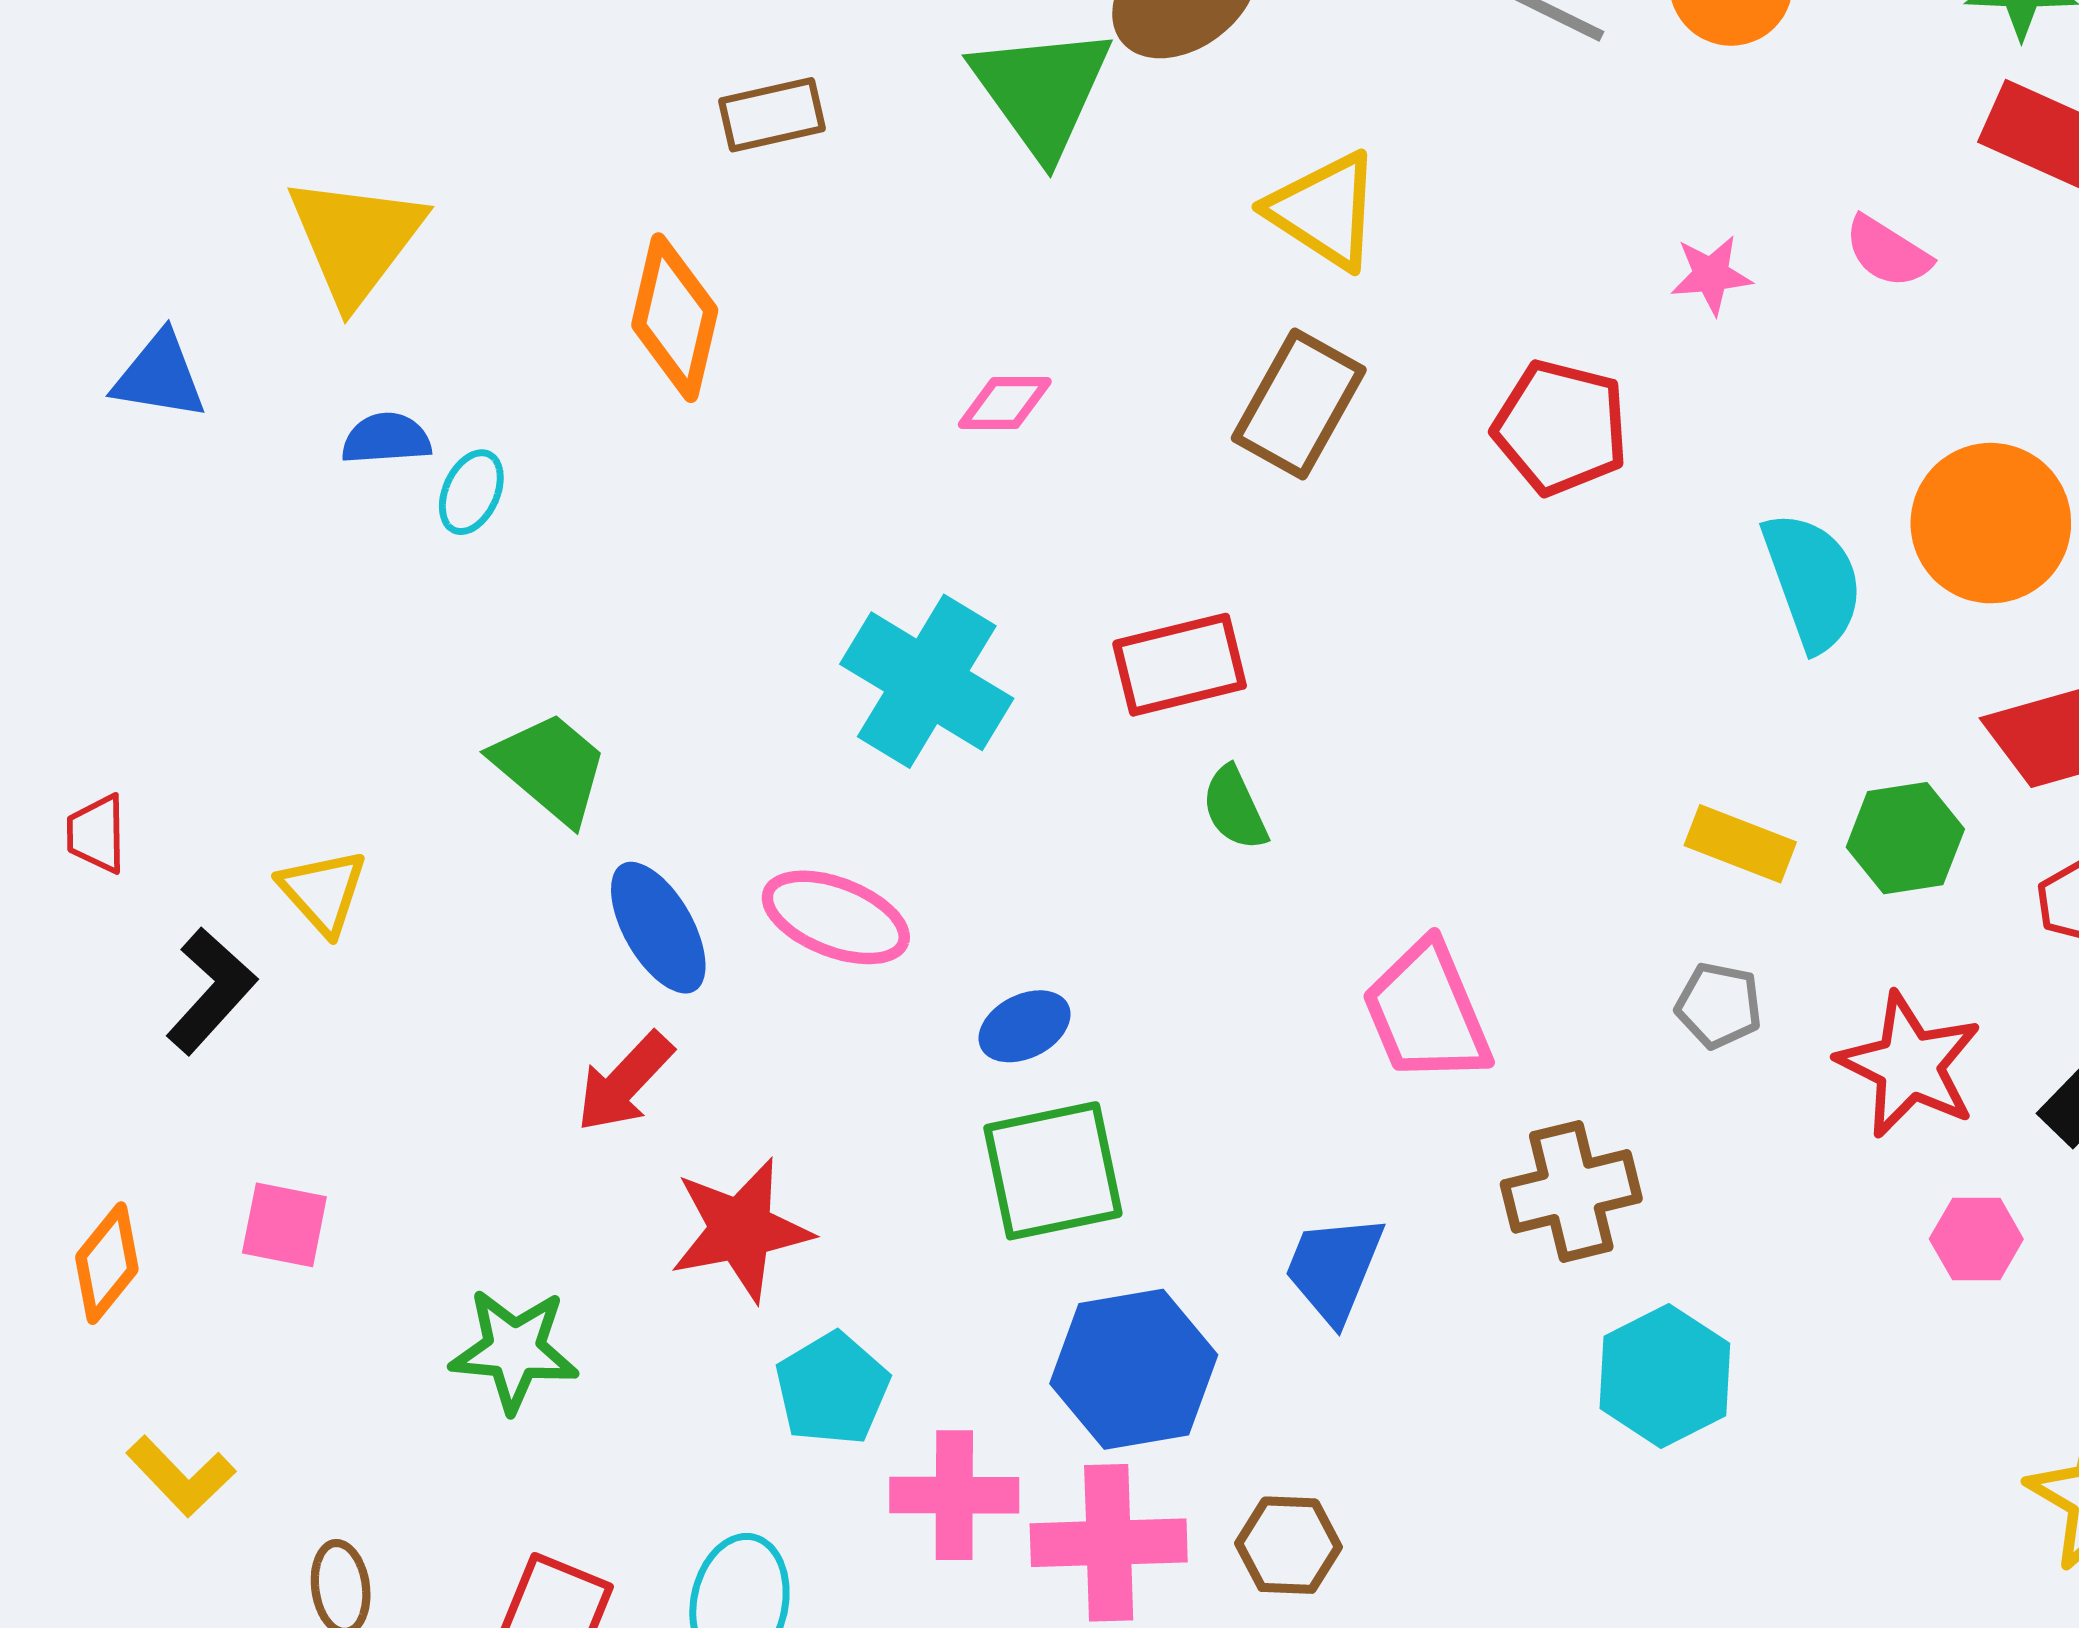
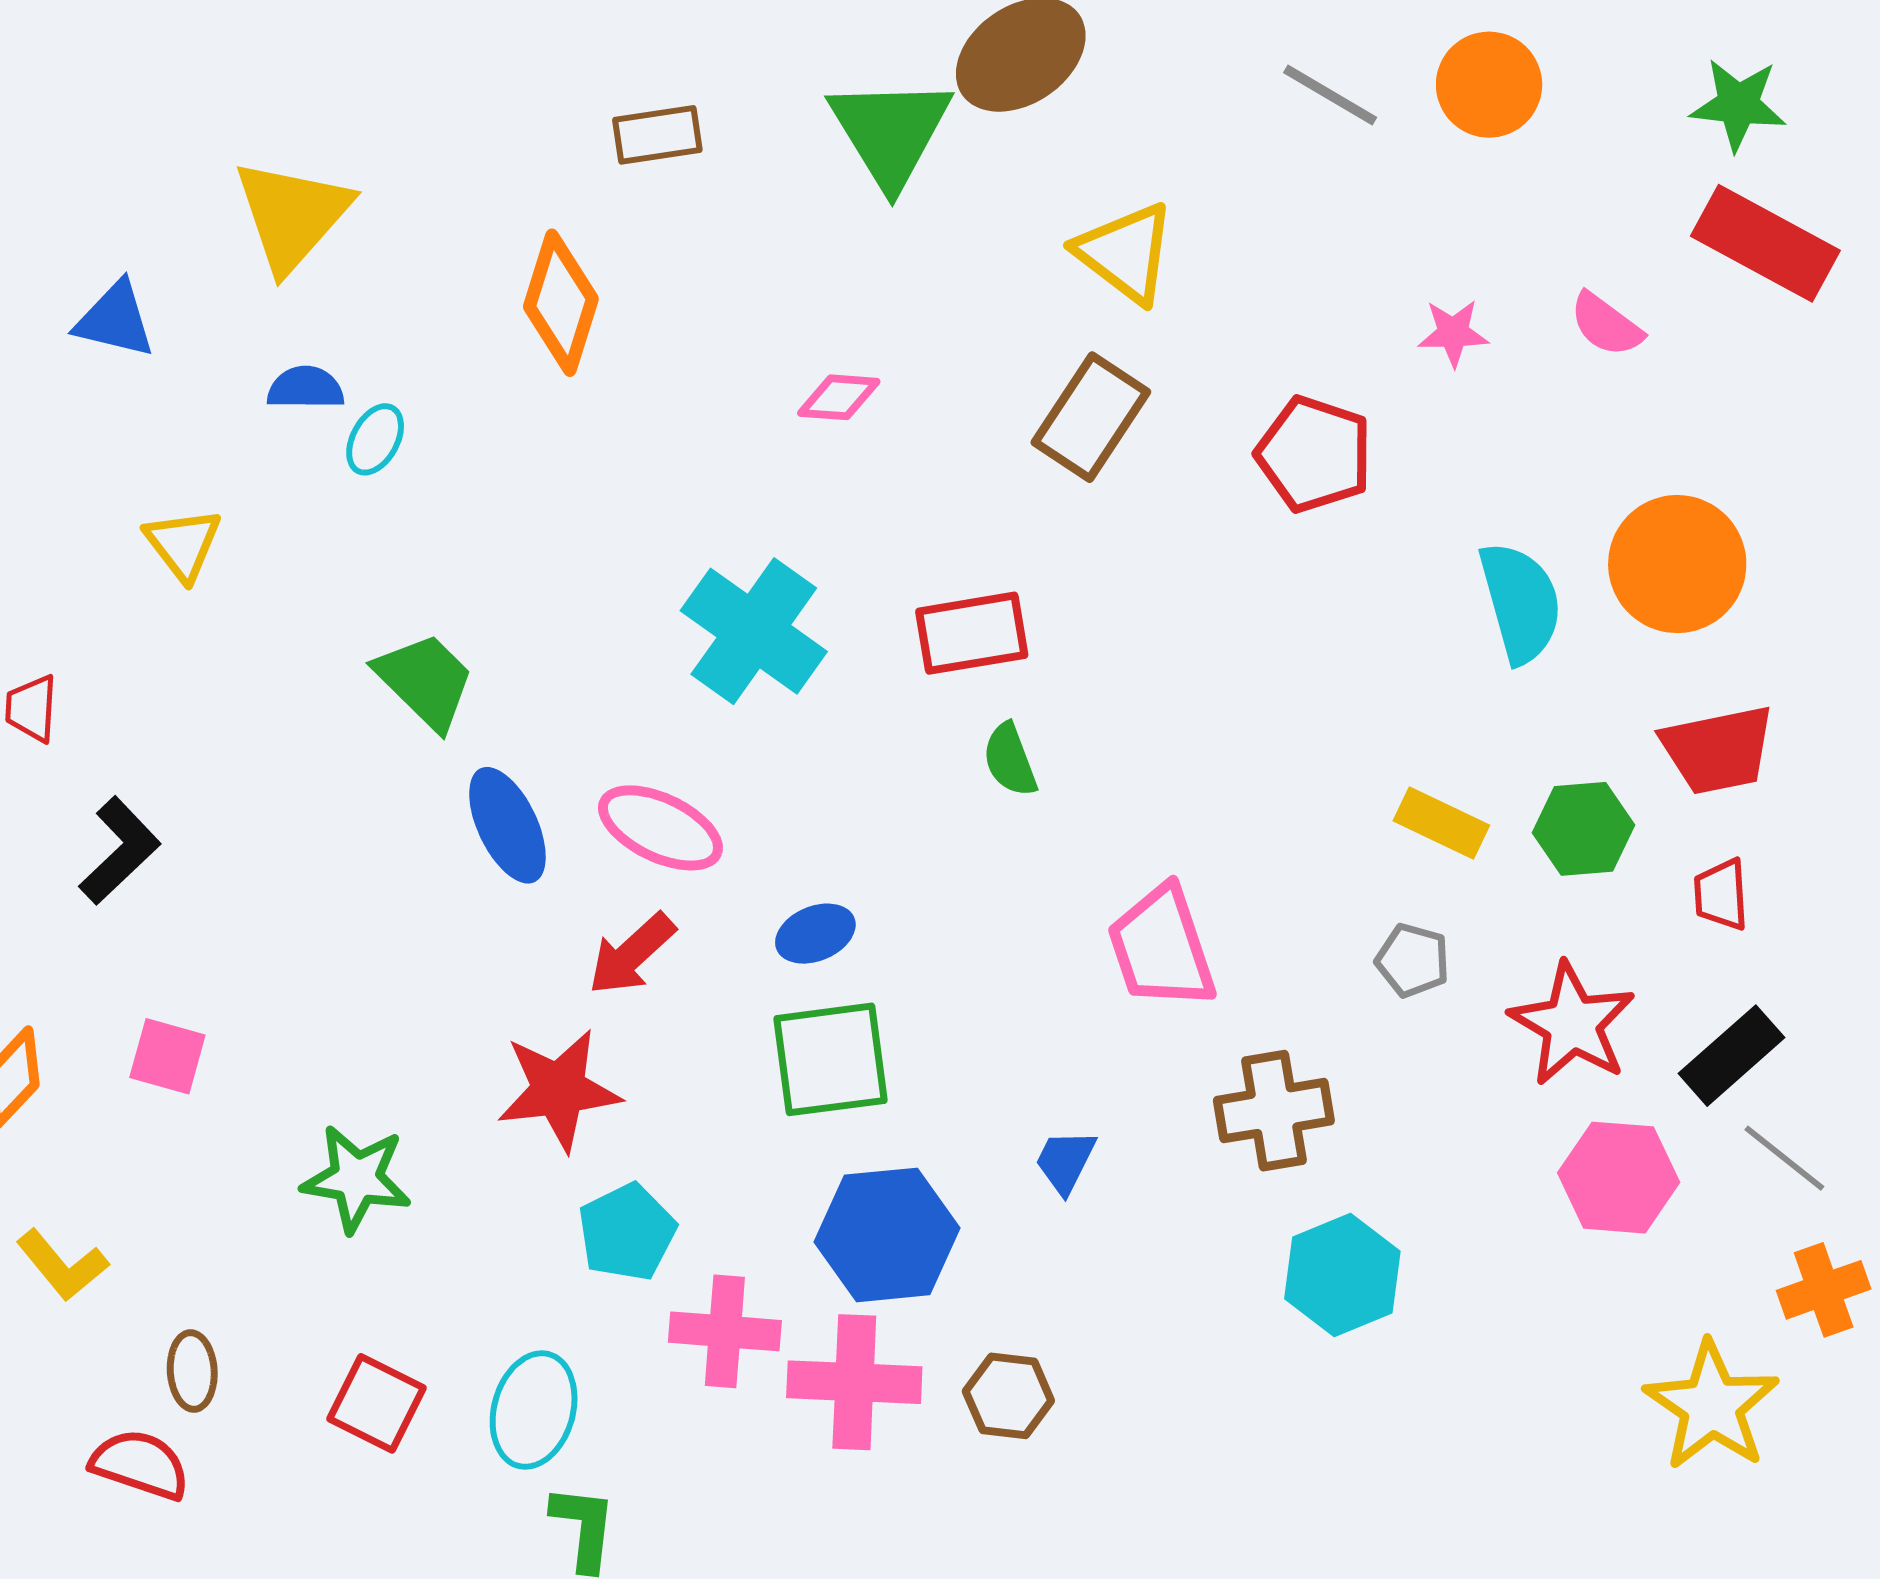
yellow triangle: (323, 892) -> (183, 544), moved
red arrow: (625, 1082) -> (632, 954), moved
pink hexagon: (1976, 1239) -> (1619, 1178), size x1.5
blue trapezoid: (1334, 1269) -> (1065, 1161), size x0.7

